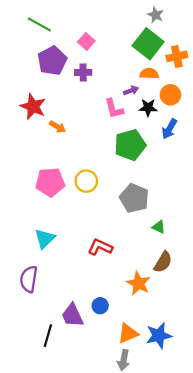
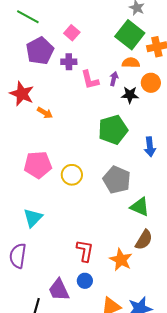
purple arrow: (131, 91) -> (114, 79), turned -56
pink L-shape: (114, 109) -> (90, 80), moved
blue arrow: (169, 129) -> (150, 147), moved, turned -36
yellow circle: (86, 181) -> (72, 175), moved
green triangle: (159, 227) -> (140, 207), size x1.5
red L-shape: (100, 247) -> (85, 251), moved, turned 75

